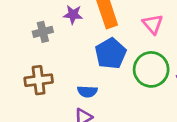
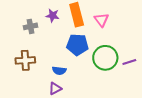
pink triangle: (153, 24) -> (102, 20), moved
blue pentagon: (111, 53) -> (77, 45), turned 30

